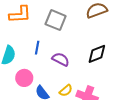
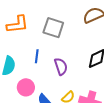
purple semicircle: (61, 59) -> (61, 66), turned 48

